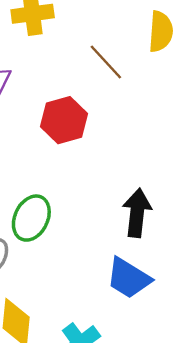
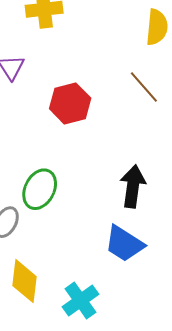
brown line: (106, 62) -> (144, 87), moved

